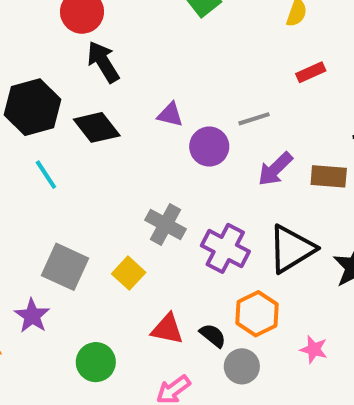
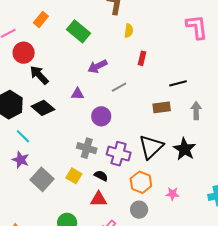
red rectangle: (311, 72) -> (142, 58), turned -40
purple circle: (209, 147) -> (101, 116), moved
purple arrow: (275, 169) -> (98, 66), moved, turned 30
gray square: (65, 267) -> (42, 179), turned 30
purple star: (32, 316) -> (21, 160), moved
black semicircle: (213, 335) -> (101, 176), moved

